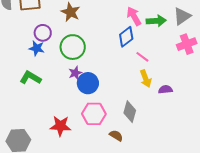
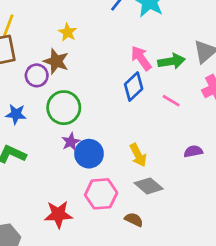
purple circle: (43, 33) -> (37, 75), moved
pink line: (142, 57) -> (171, 101), moved
yellow arrow: (146, 79) -> (138, 155), moved
gray diamond: (130, 112) -> (149, 186), turned -60

